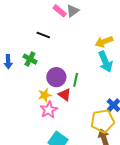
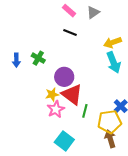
gray triangle: (73, 11) -> (93, 12), moved
black line: (43, 35) -> (70, 32), moved
green line: (76, 80) -> (85, 111), moved
red triangle: (65, 95) -> (72, 94), size x1.6

